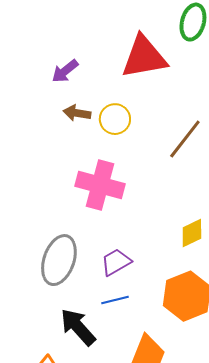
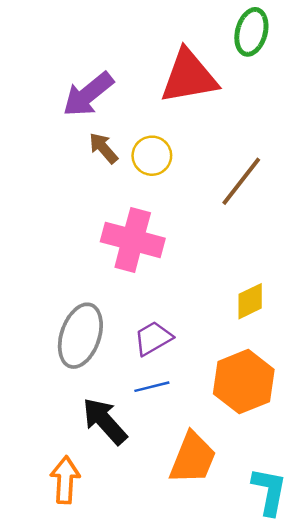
purple arrow: (65, 71) -> (88, 94), size x1.5
brown arrow: (77, 113) -> (103, 148), turned 40

